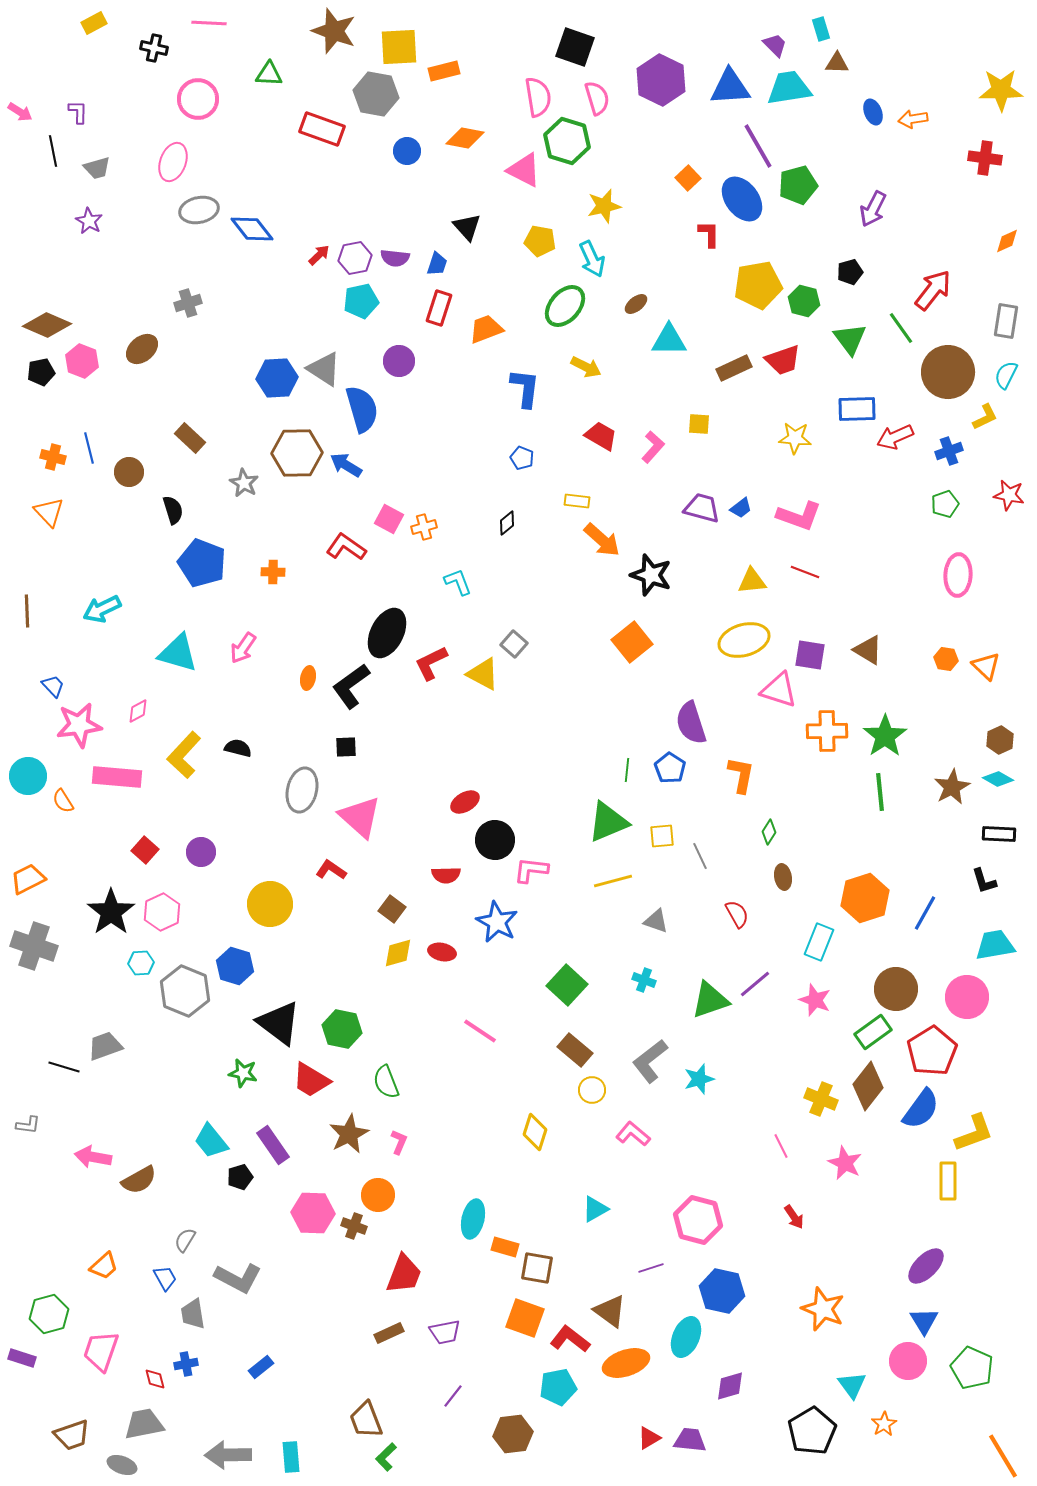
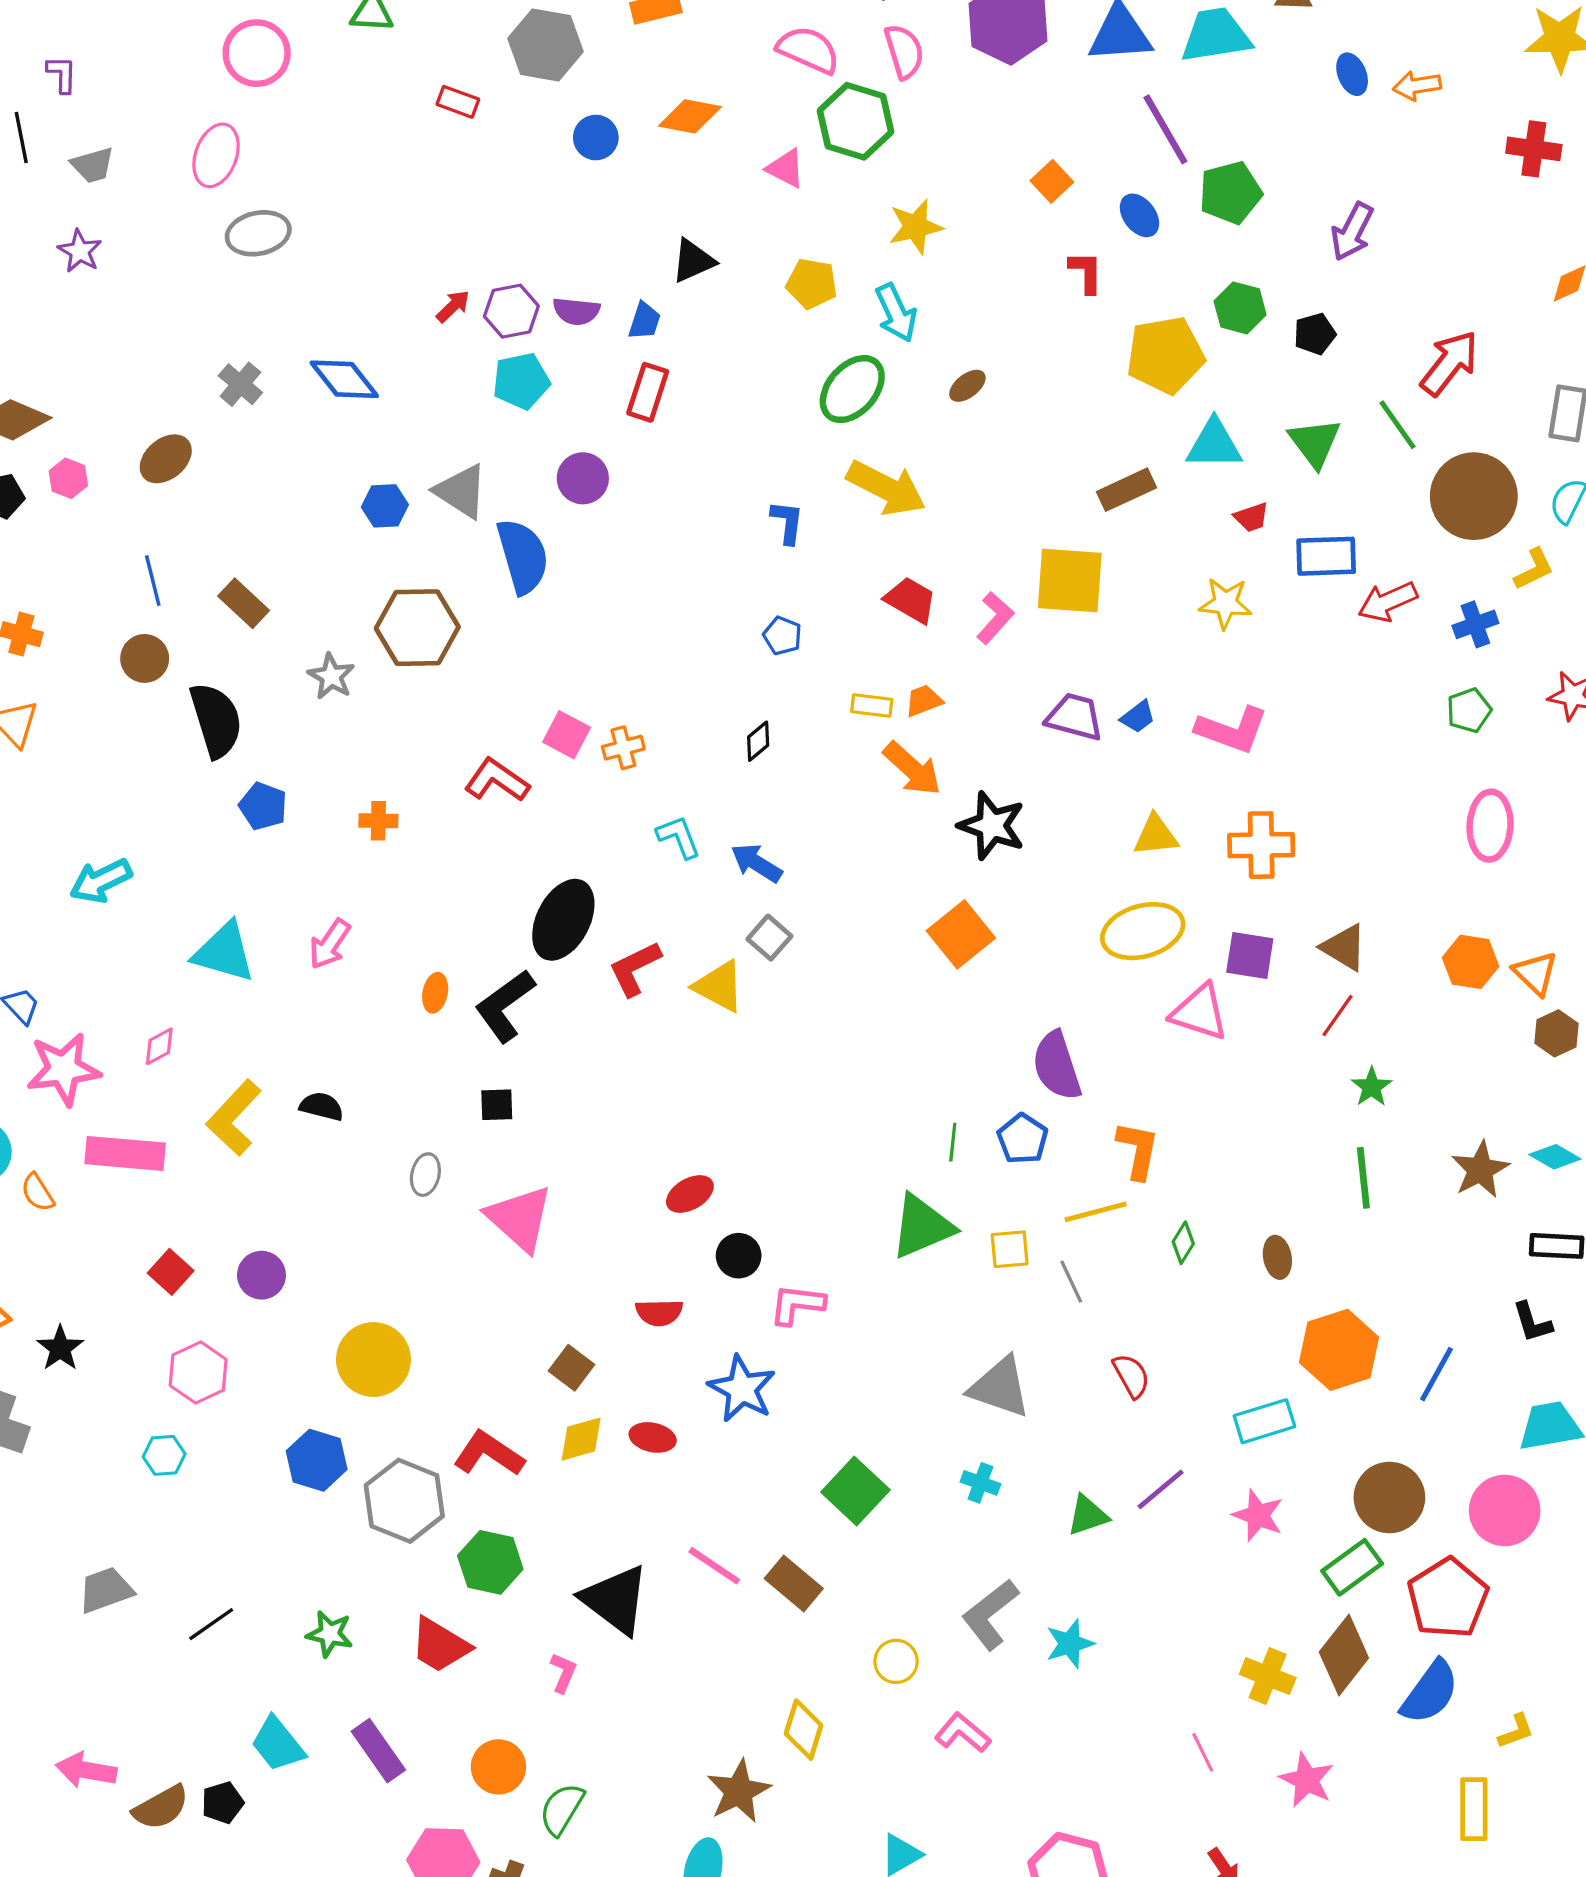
pink semicircle: (538, 97) -> (808, 50), turned -57
red rectangle: (322, 129) -> (458, 102), size x0.6
pink triangle: (524, 170) -> (786, 168), size x0.7
blue ellipse: (742, 199) -> (1139, 215), size x0.6
black triangle: (467, 227) -> (693, 261), turned 48
blue diamond: (252, 229) -> (344, 379), moved
green hexagon: (804, 301) -> (1240, 308), moved
gray cross: (188, 303) -> (240, 384), turned -32
orange trapezoid: (486, 329) -> (924, 701), moved, size x0.7
cyan triangle: (669, 340) -> (1214, 444), moved
red trapezoid: (783, 360) -> (1251, 517), moved, size x0.6
pink hexagon: (82, 361) -> (68, 478), size x0.7
yellow arrow: (586, 367) -> (886, 488), size x1.6
blue hexagon: (277, 378) -> (385, 506), size x0.7
blue L-shape: (525, 388) -> (787, 522), size x0.7
yellow square: (699, 424) -> (1070, 581), size x2.0
blue line: (89, 448) -> (153, 581), moved
blue arrow: (346, 465) -> (756, 863), moved
black semicircle: (173, 510) -> (216, 720), size x1.6
blue pentagon: (202, 563) -> (263, 806), size x0.6
red line: (805, 572) -> (1337, 1015), moved, turned -76
orange hexagon: (946, 659) -> (1471, 962), size x1.4
orange cross: (827, 731) -> (1261, 845), moved
green star: (885, 736) -> (1372, 1087), size x0.6
brown hexagon: (1000, 740) -> (1557, 1033), moved
gray ellipse: (302, 790) -> (425, 1175), size x0.6
black circle: (495, 840) -> (739, 1256), size x0.7
red L-shape: (331, 870) -> (489, 1454), moved, size x1.4
brown ellipse: (783, 877) -> (1277, 1257), moved
yellow line: (613, 881) -> (1096, 1212), moved
black star: (111, 912) -> (60, 1348), moved, size x0.6
gray triangle: (656, 921) -> (1000, 1387), size x1.6
cyan rectangle: (819, 942) -> (1264, 1421), turned 51
gray hexagon: (185, 991) -> (404, 1501), moved
green triangle: (710, 1000) -> (1088, 1515), size x0.7
black triangle: (279, 1023) -> (615, 1600), moved
brown rectangle: (575, 1050) -> (794, 1584), moved
black line: (64, 1067) -> (211, 1624), moved, turned -52
green semicircle: (386, 1082) -> (562, 1809), moved, turned 52
yellow L-shape: (974, 1133) -> (1516, 1731), size x0.6
brown star: (349, 1134) -> (739, 1791), moved
pink L-shape: (399, 1142) -> (563, 1673), moved
black pentagon: (240, 1177) -> (223, 1803), moved
orange circle: (378, 1195) -> (498, 1767), moved

